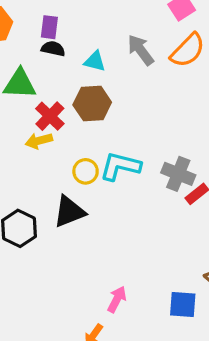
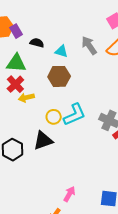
purple rectangle: (49, 27) -> (16, 31), moved, turned -40
red cross: (50, 116) -> (15, 84), moved
cyan L-shape: (120, 166) -> (74, 115), turned 140

